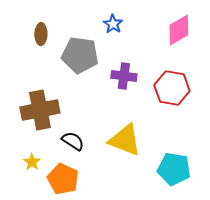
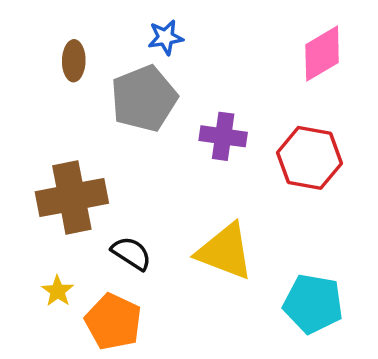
blue star: (113, 24) -> (166, 37), moved, turned 30
gray pentagon: (80, 55) -> (144, 99), turned -30

